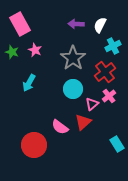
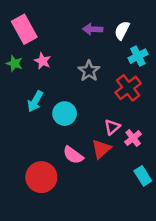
gray star: (73, 58) -> (89, 71), size x0.7
cyan circle: (73, 89) -> (65, 114), moved
pink cross: (109, 96) -> (133, 138), moved

